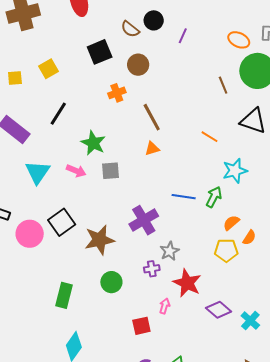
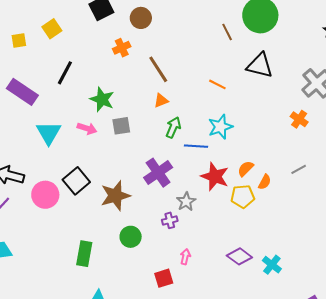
cyan star: (235, 171) -> (220, 127), moved
green arrow: (214, 197) -> (173, 127), moved
red star: (187, 283) -> (215, 177), moved

